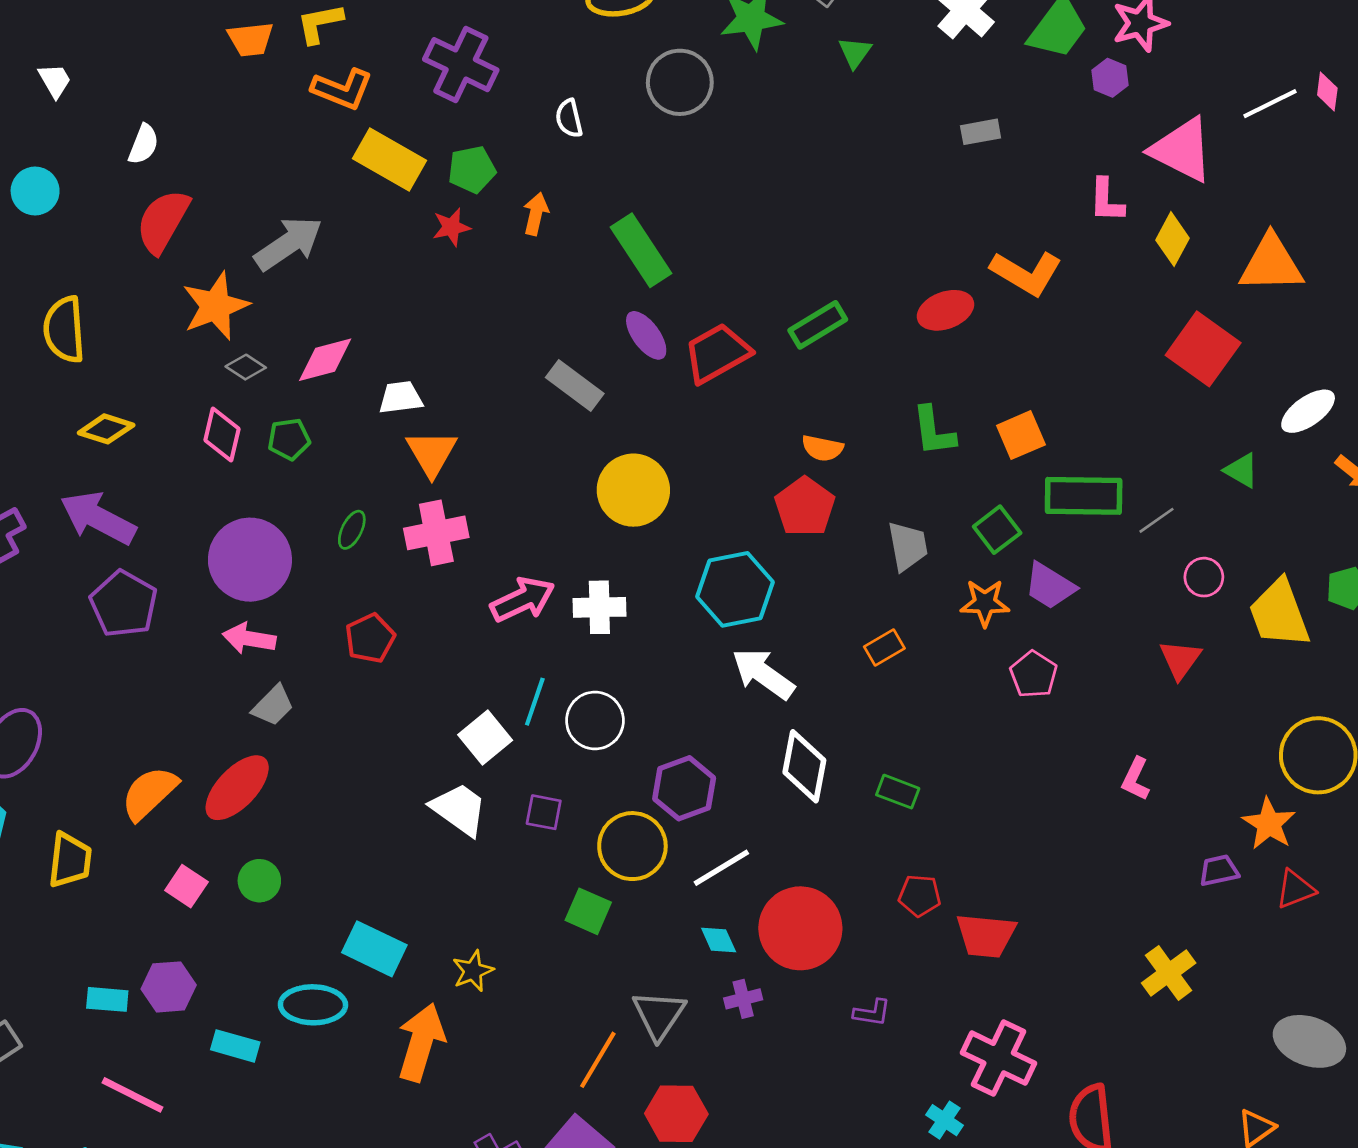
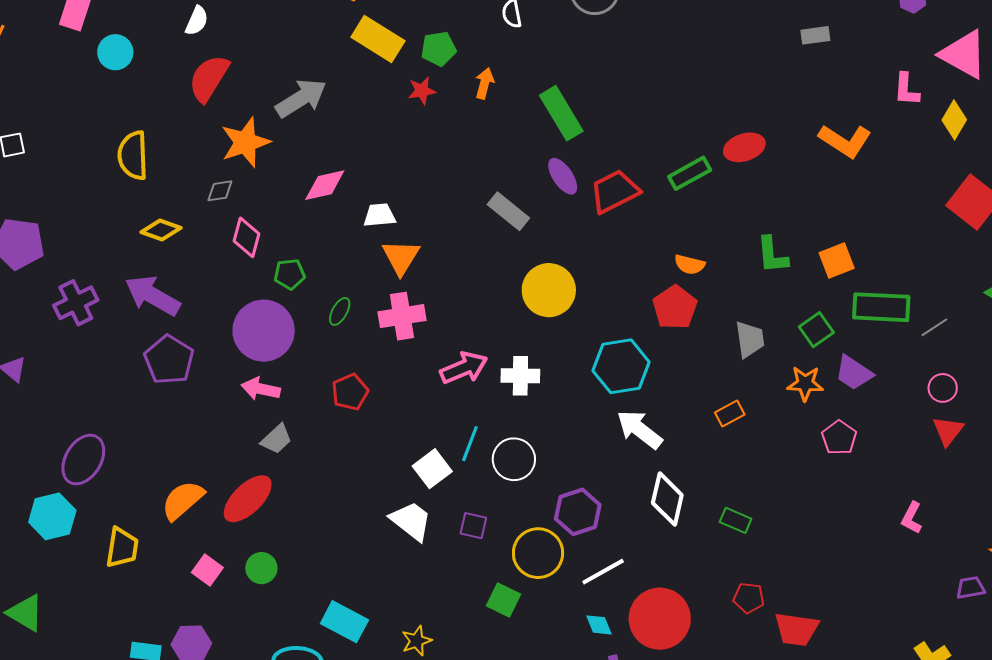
red ellipse: (945, 310) -> (744, 147), moved
gray diamond: (246, 367) -> (220, 191), moved, turned -44
green pentagon: (289, 439) -> (290, 274), moved
pink circle: (1204, 577) -> (943, 388), moved

